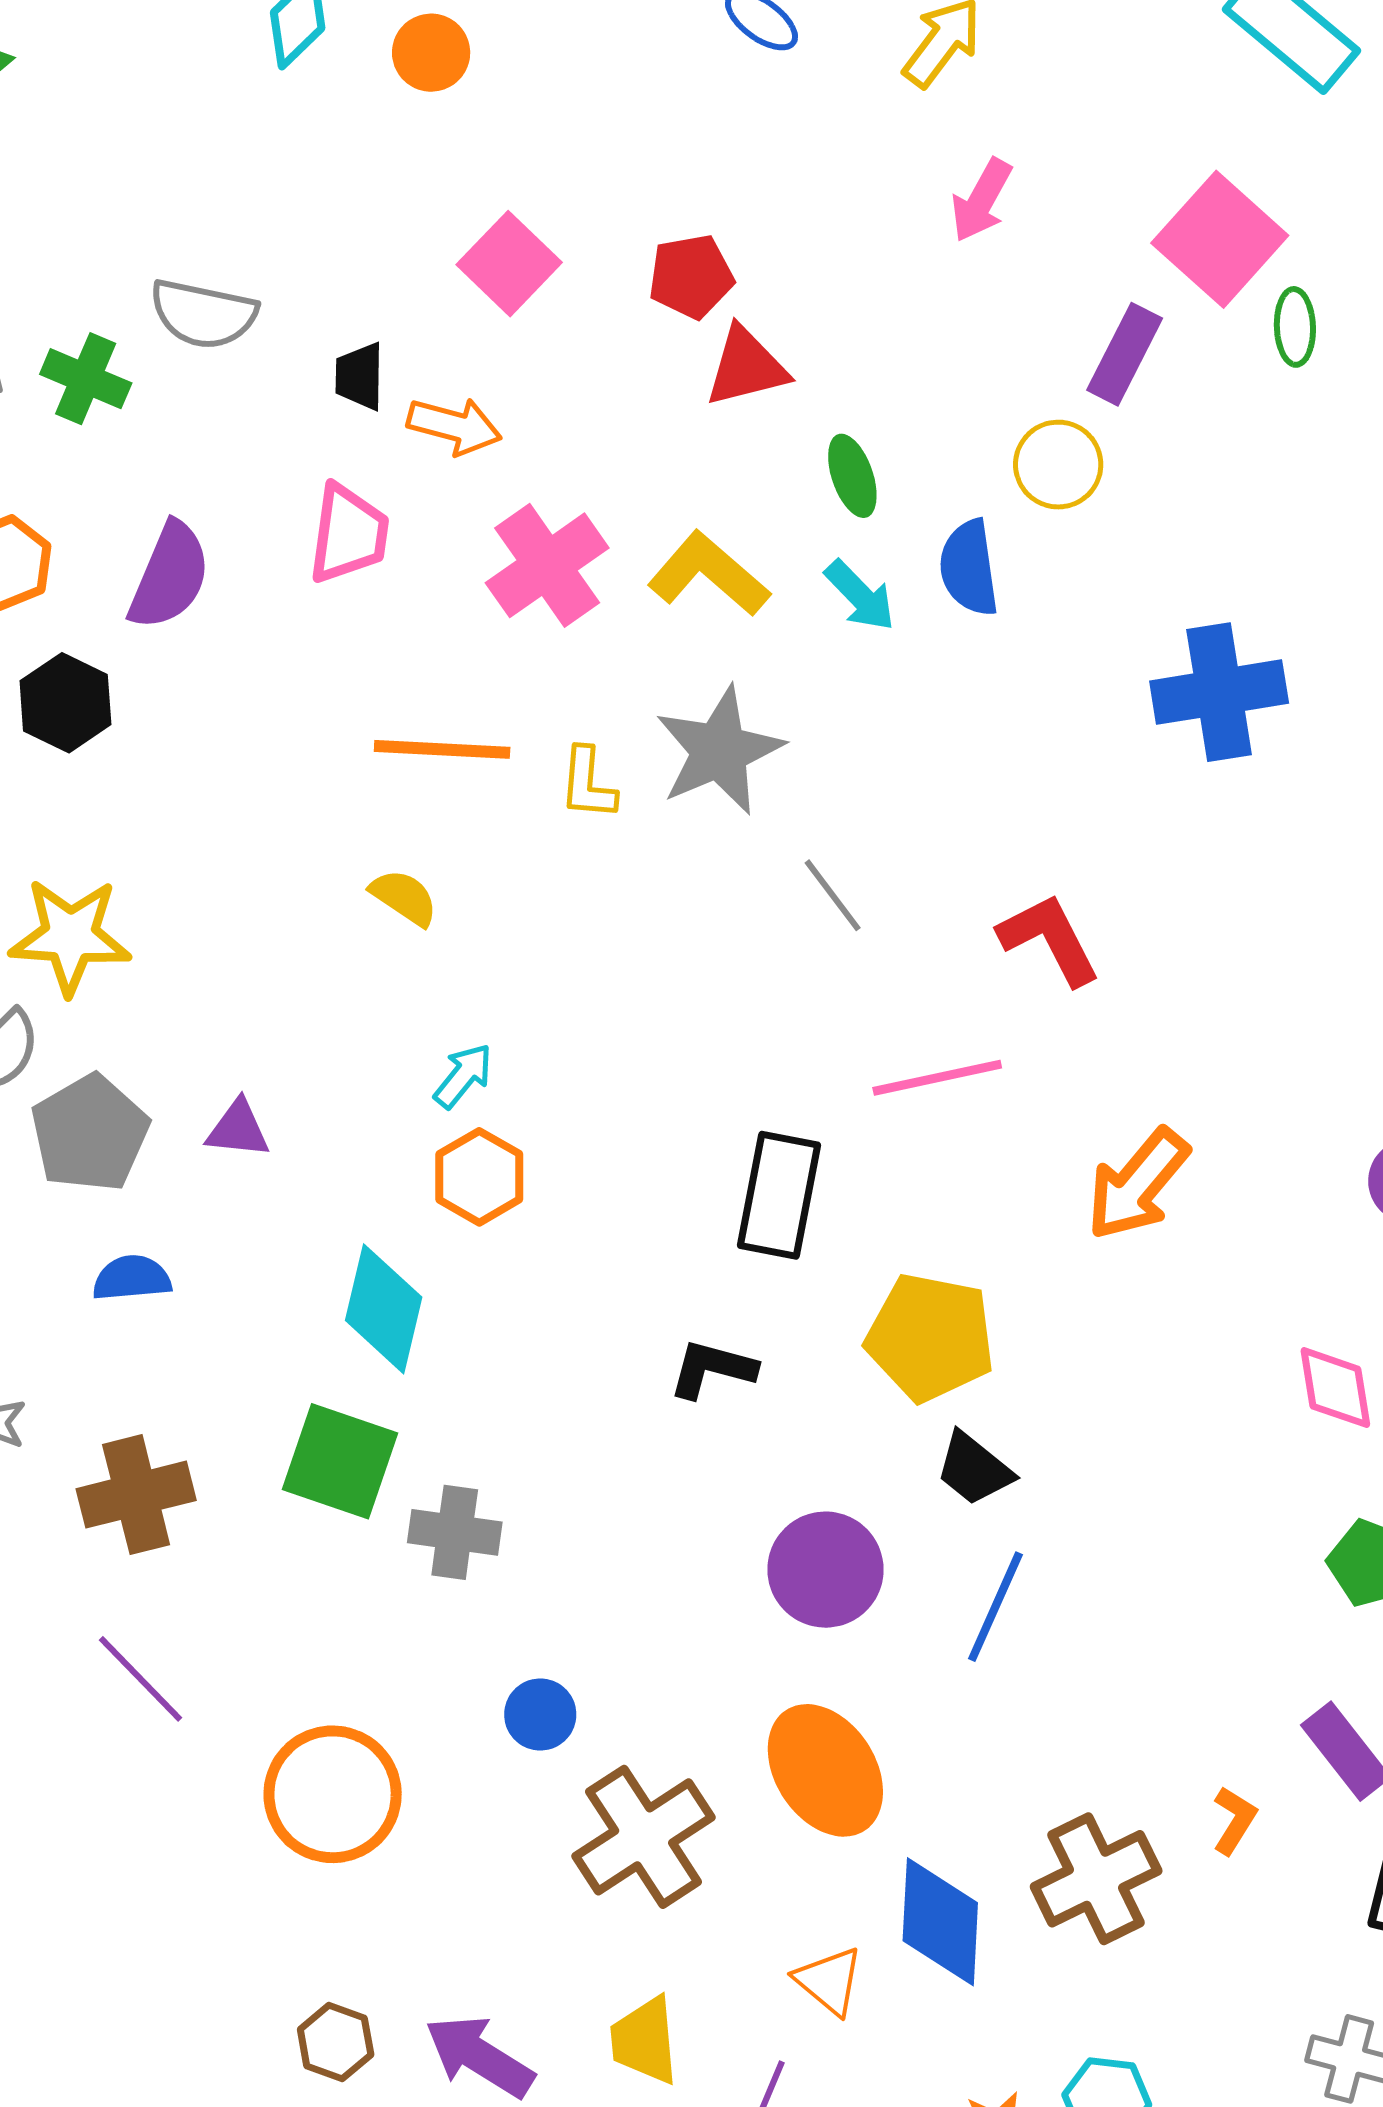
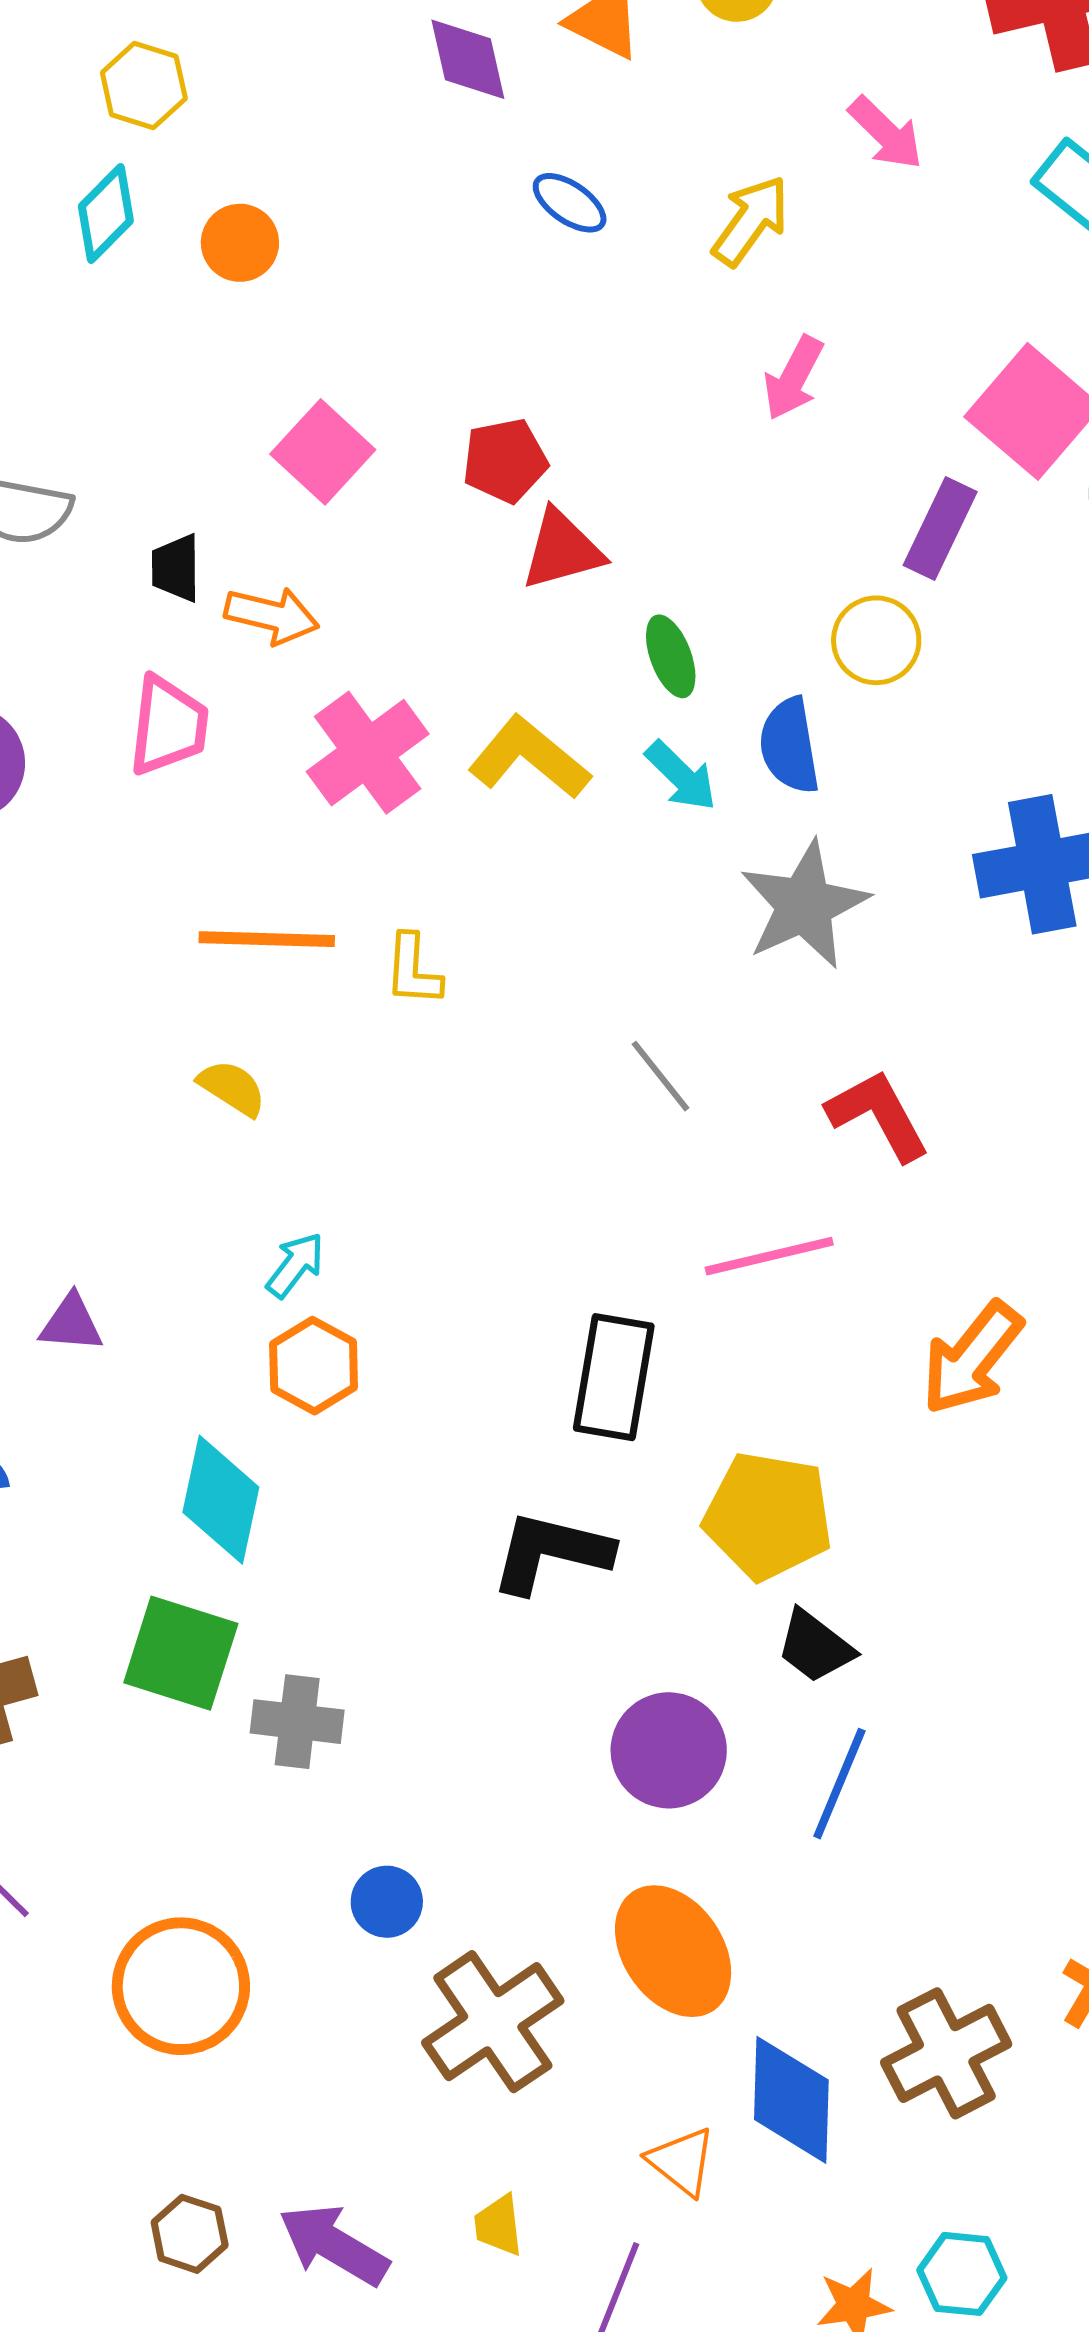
gray star: (719, 751) -> (804, 905), moved
black L-shape: (712, 1369) -> (551, 1552), size x1.4
yellow trapezoid: (645, 2041) -> (499, 2225), size x0.7

